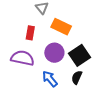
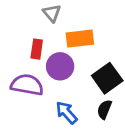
orange rectangle: (61, 27) -> (80, 39), turned -30
purple circle: (54, 53) -> (60, 66), moved

